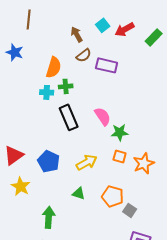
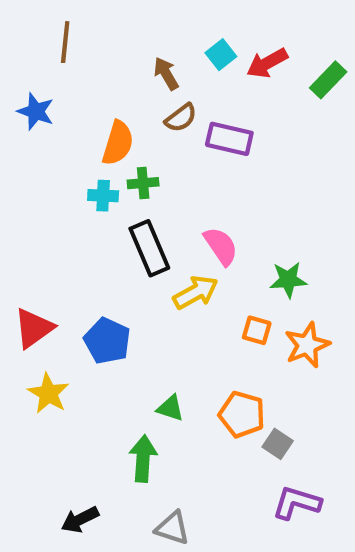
green star: (120, 132) -> (288, 280), moved
yellow arrow: (87, 162) -> (196, 292), moved
green arrow: (49, 217) -> (143, 459), moved

